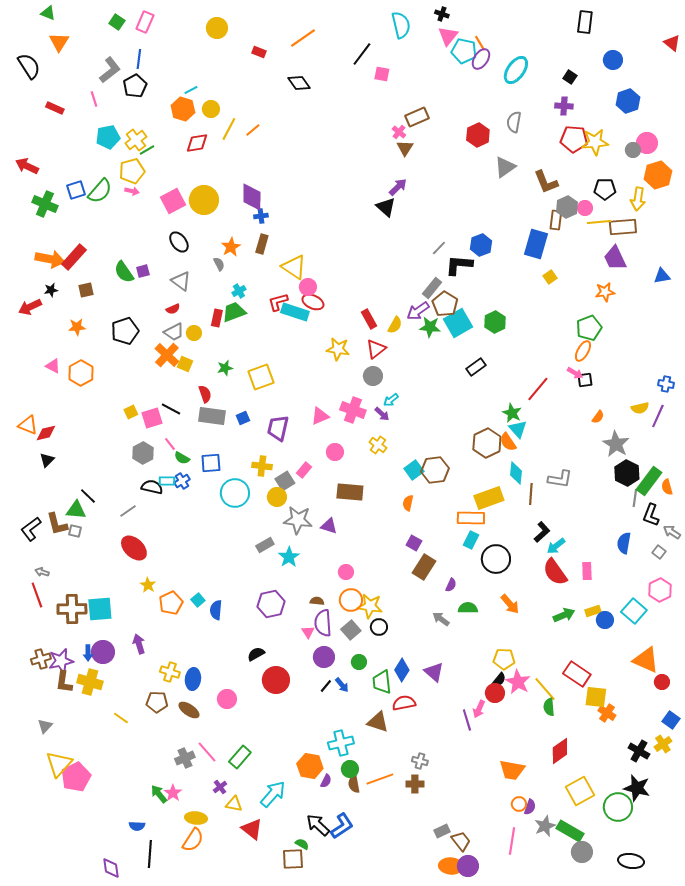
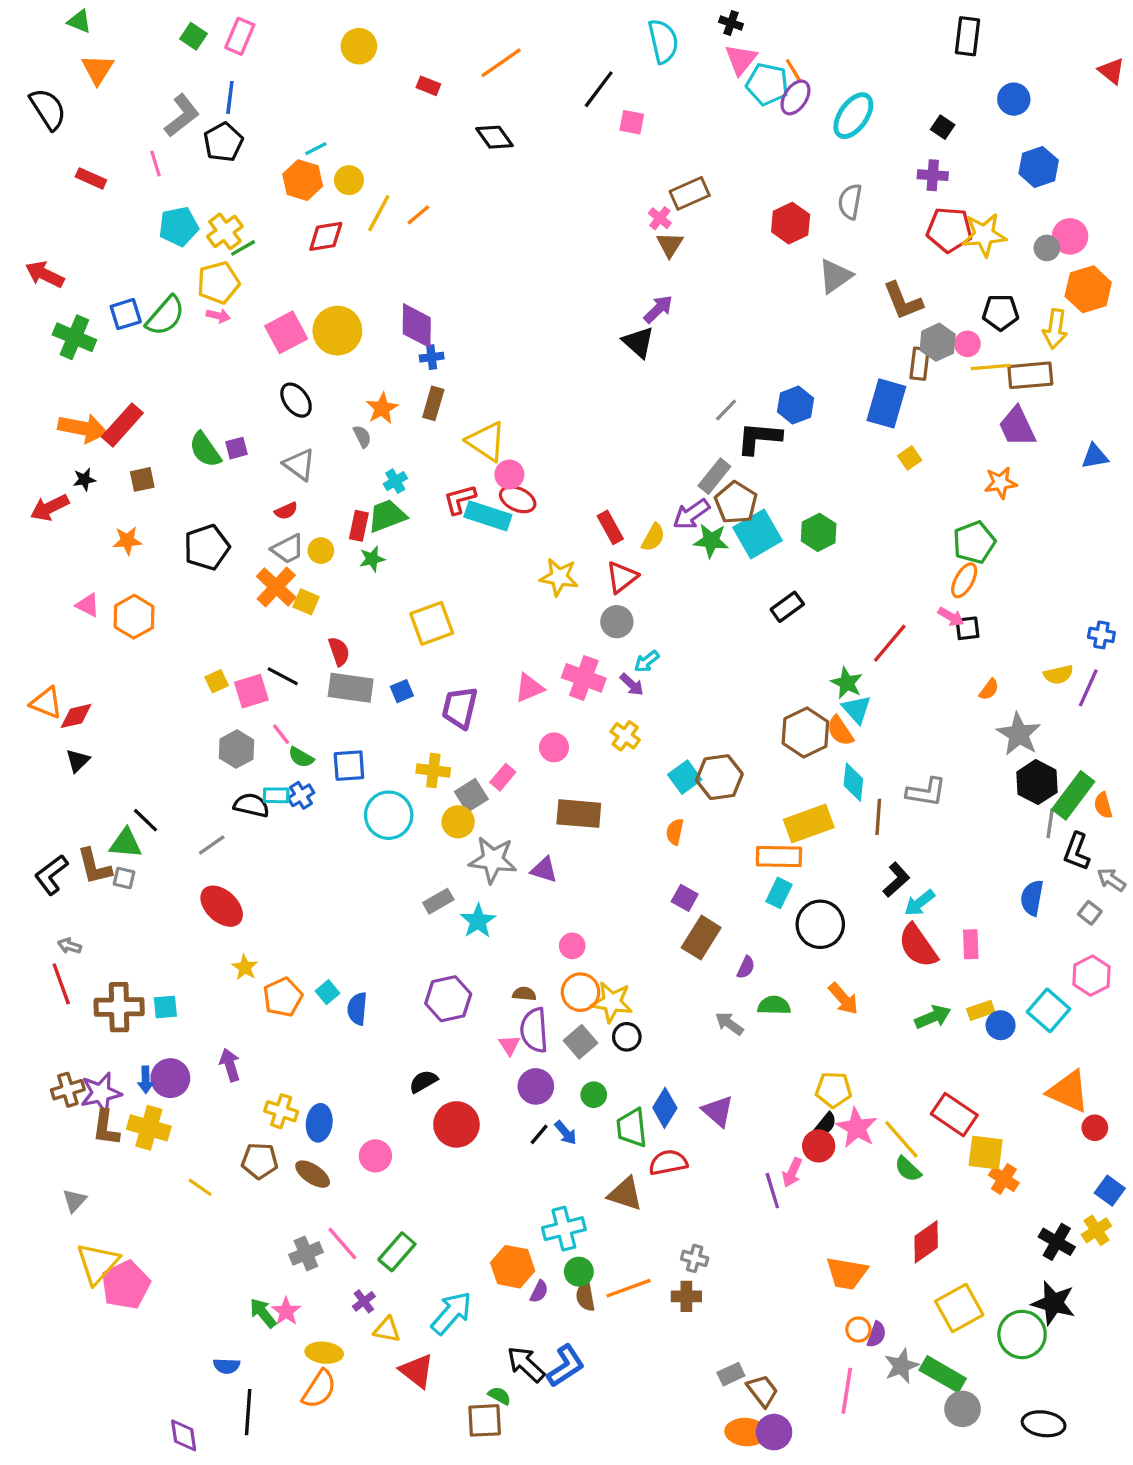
green star: (225, 368) -> (372, 559), moved
cyan square: (100, 609) -> (165, 1007), size x0.6
green semicircle: (549, 707) -> (908, 1169), turned -42

